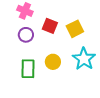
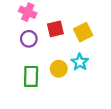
red square: (50, 26) -> (55, 29), turned -35
cyan star: (84, 59) -> (80, 62), moved, size x0.7

